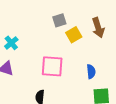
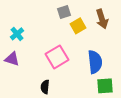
pink square: (52, 66) -> (57, 57), turned -35
blue semicircle: (91, 72) -> (95, 62), size x1.6

